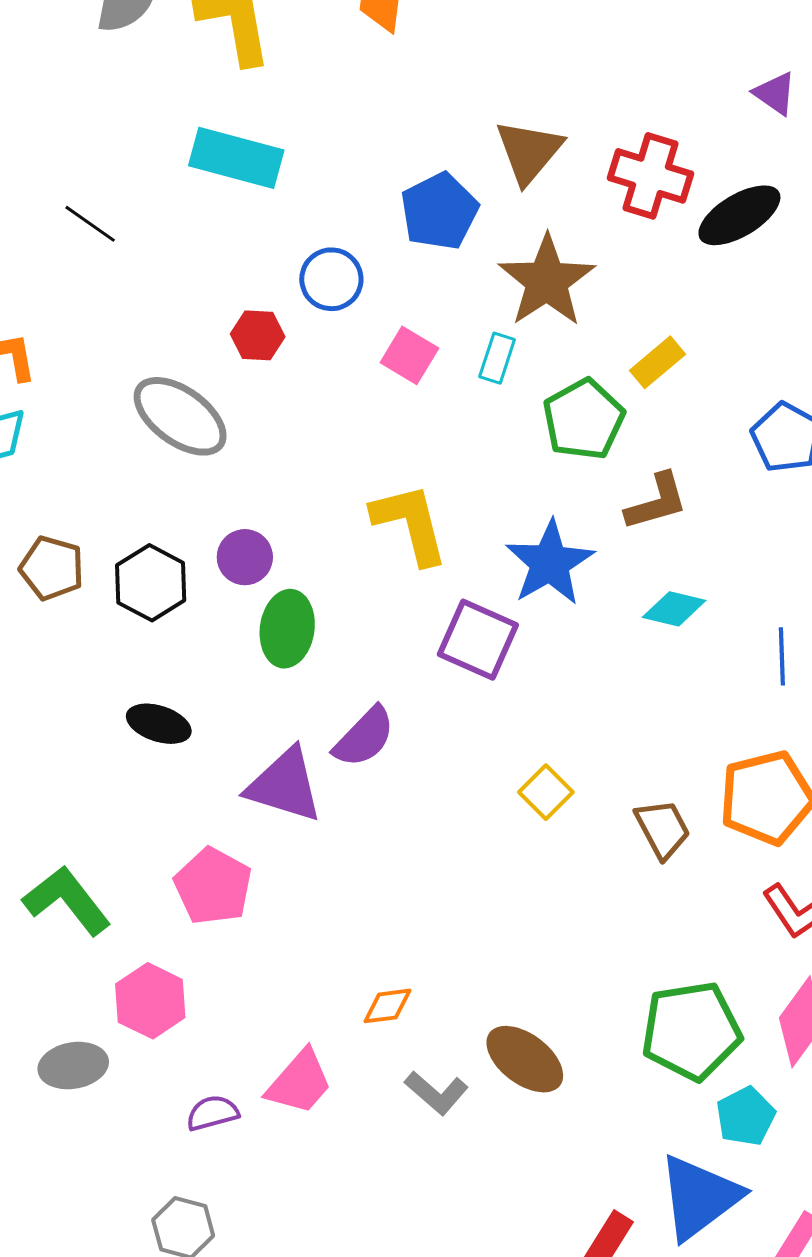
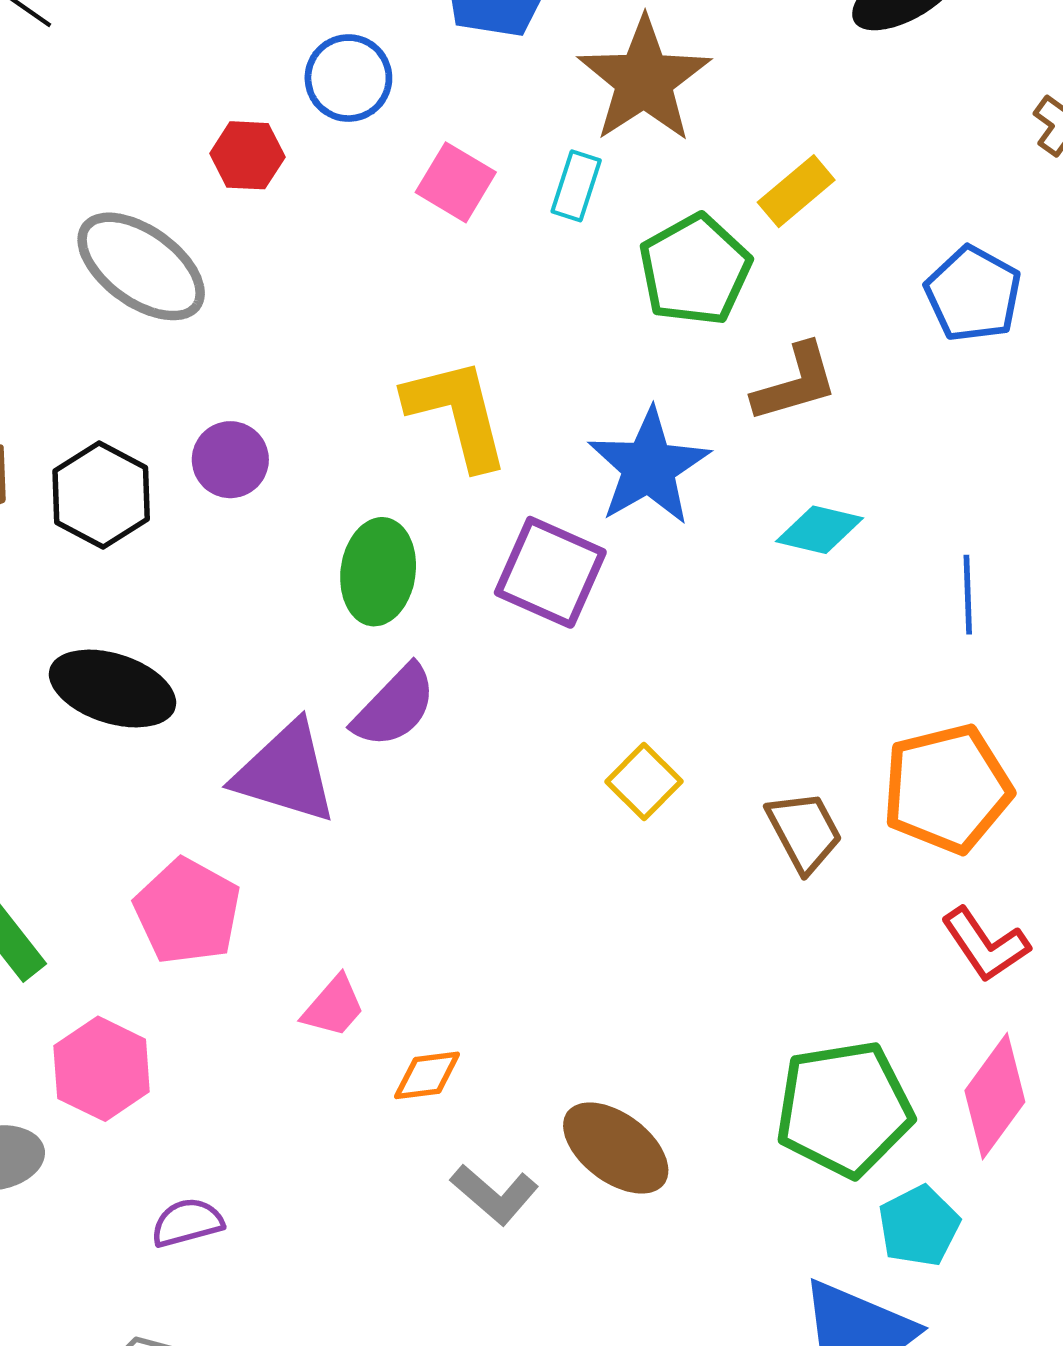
green ellipse: (287, 629) -> (378, 572), moved
black ellipse: (159, 724) -> (113, 688), size x1.4
pink trapezoid: (299, 1082) -> (334, 1007), moved, size x0.7

